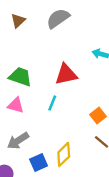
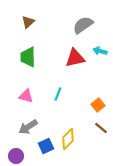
gray semicircle: (58, 18) -> (83, 25), moved
red triangle: (66, 74) -> (75, 58), moved
green trapezoid: (20, 77) -> (28, 57), moved, turned -110

